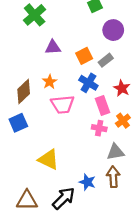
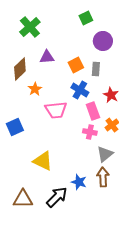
gray rectangle: (106, 60) -> (96, 69), turned -48
orange star: (50, 82) -> (35, 89), moved
brown diamond: (24, 91) -> (20, 69), moved
gray triangle: (115, 152) -> (105, 154), turned -30

